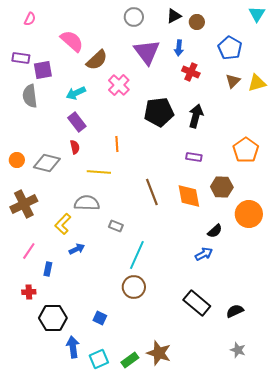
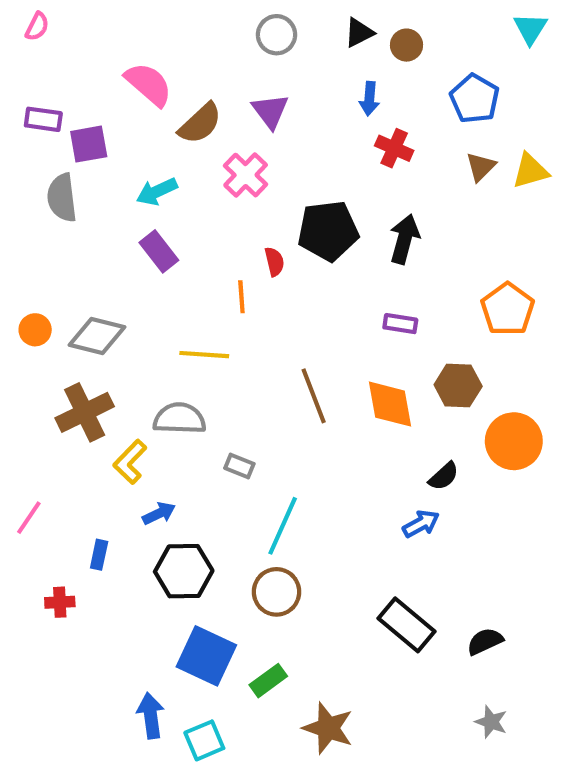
pink semicircle: (30, 19) -> (37, 26), moved
purple triangle: (147, 52) -> (270, 111), moved, size x0.7
red semicircle: (75, 147) -> (274, 262), moved
brown cross: (24, 204) -> (85, 412), moved
pink line: (29, 251) -> (29, 518), moved
black hexagon: (53, 318) -> (184, 571), moved
blue square: (100, 318) -> (206, 656), size x2.0
green rectangle: (130, 360) -> (268, 681), moved

